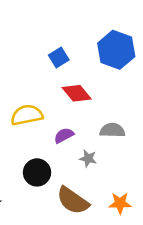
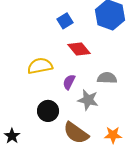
purple semicircle: (64, 135) -> (69, 82), turned -35
gray star: (88, 158) -> (88, 100), size x1.5

